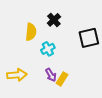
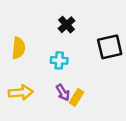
yellow semicircle: (31, 32) -> (18, 48), moved
cyan cross: (48, 49) -> (59, 60), turned 32

